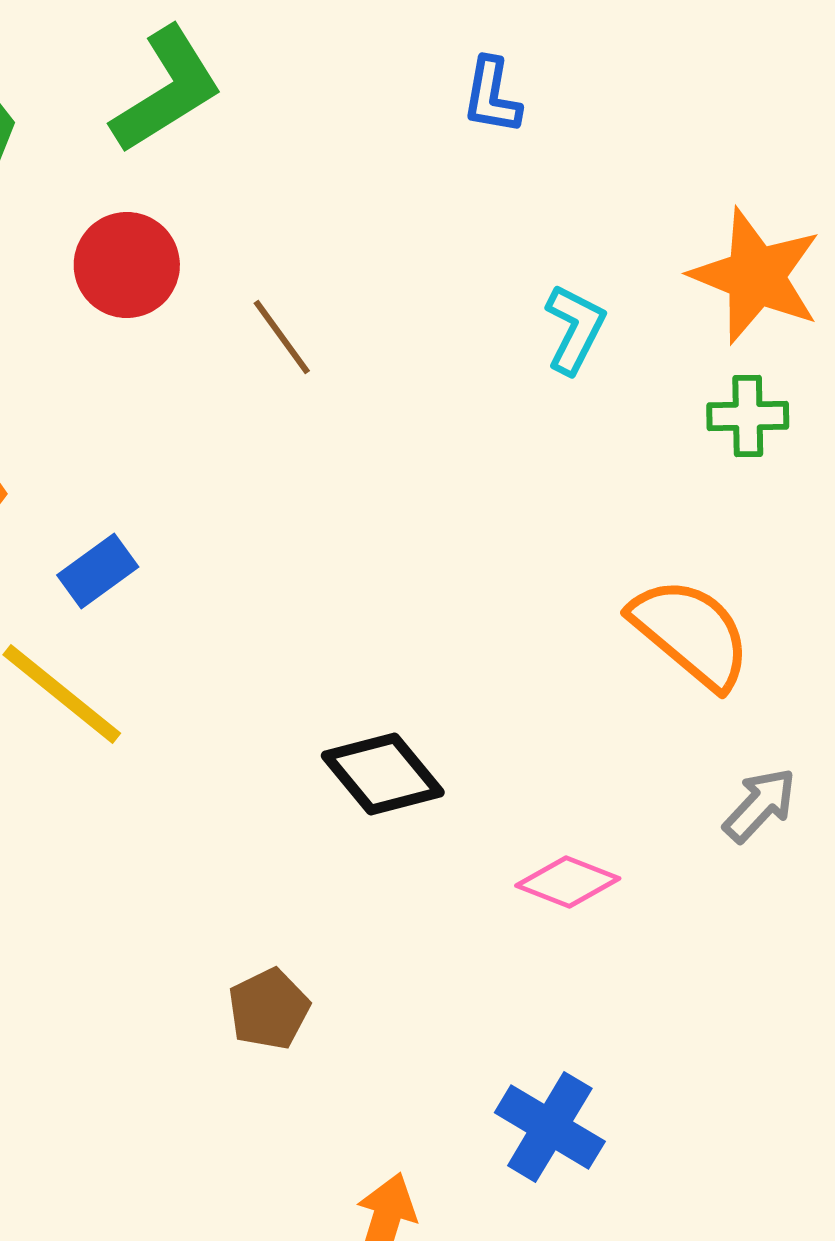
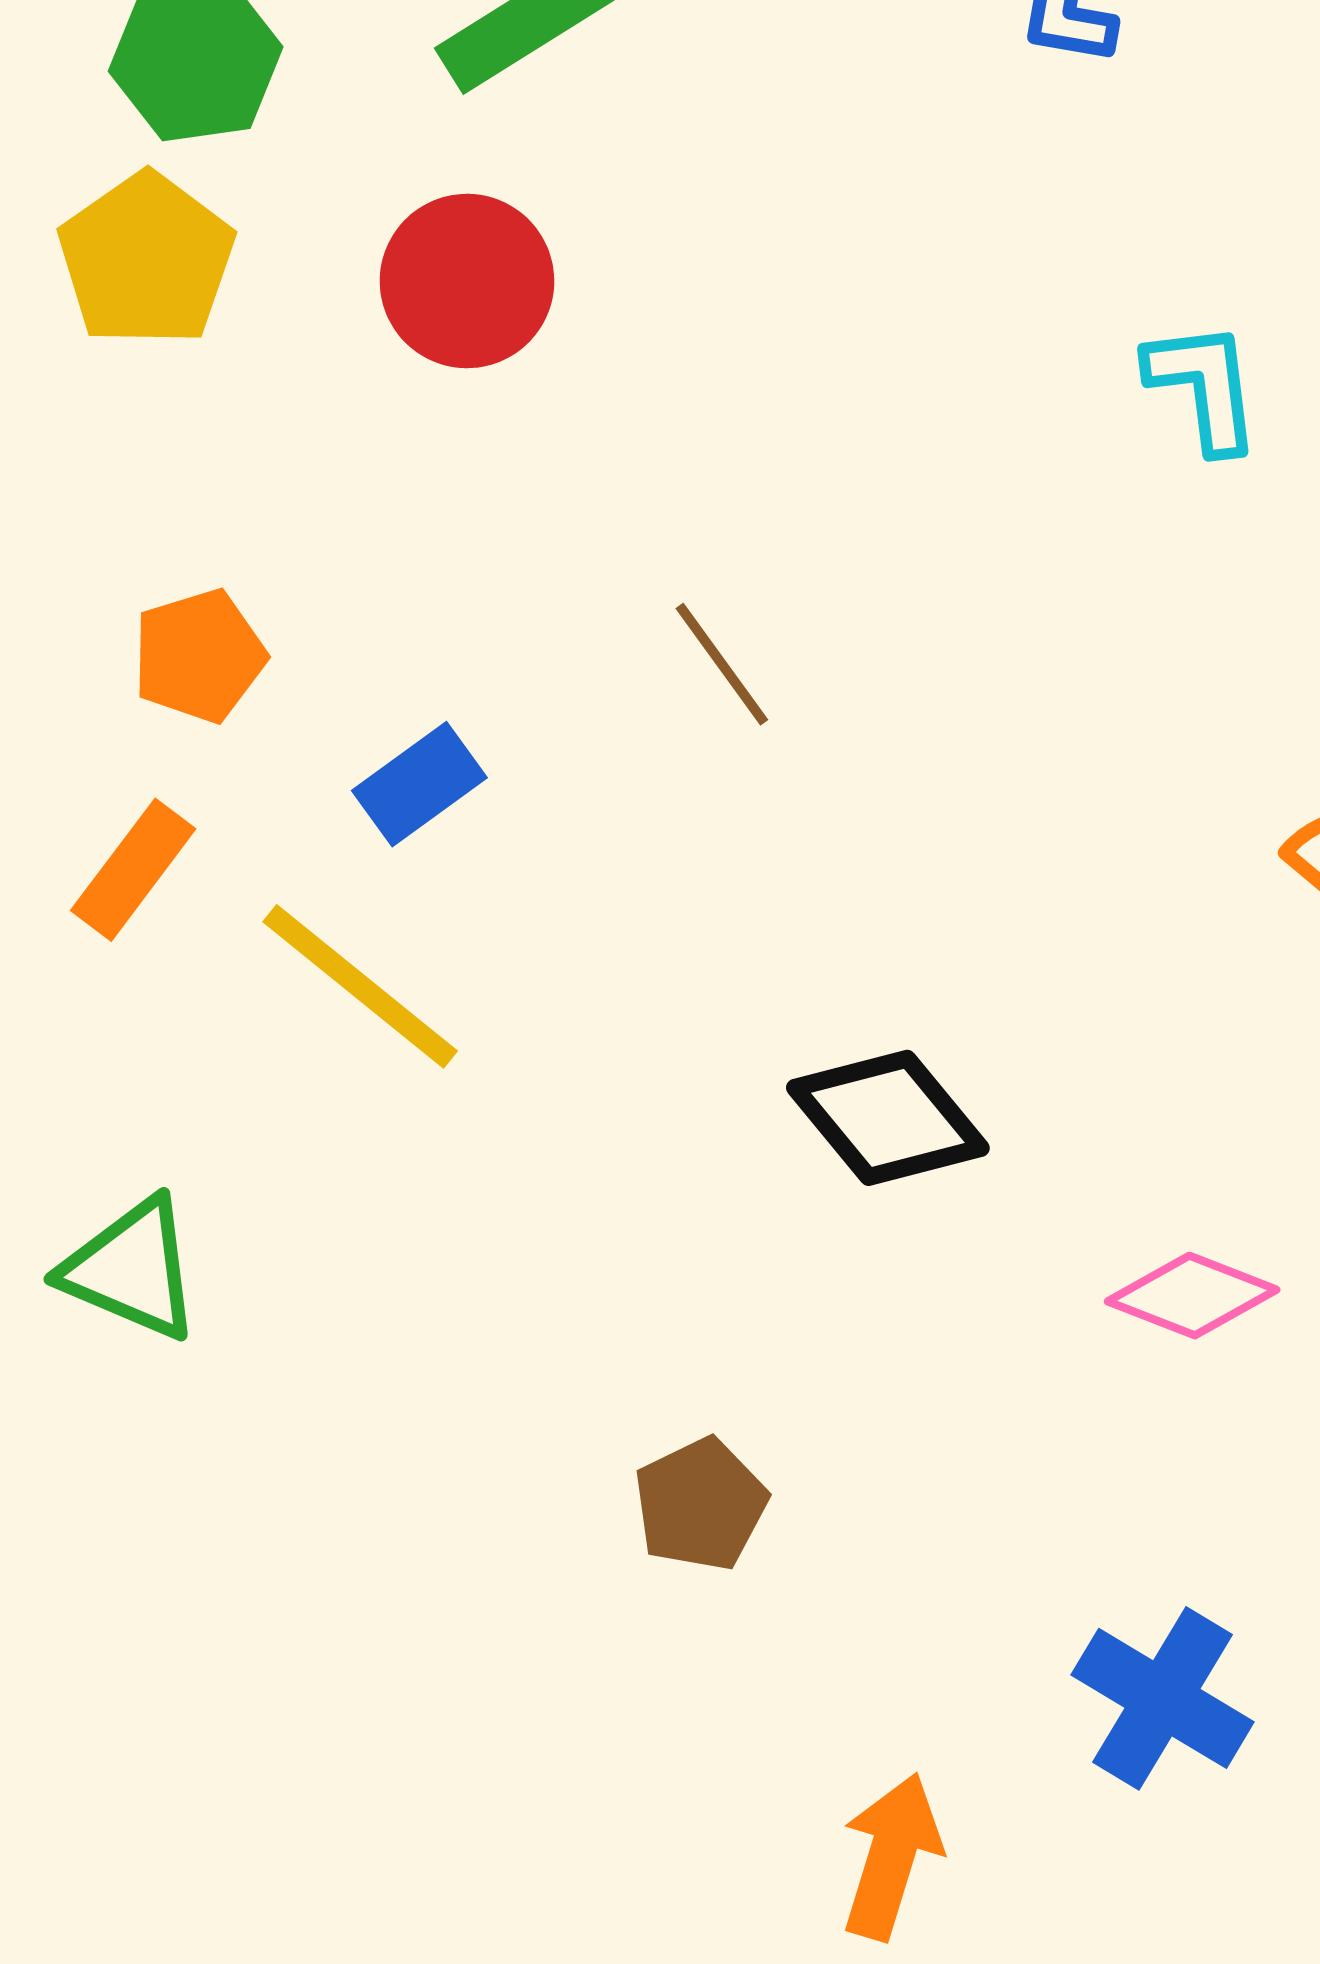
cyan L-shape: (575, 329) -> (1204, 386), turned -34
brown line: (282, 337) -> (722, 664), moved

